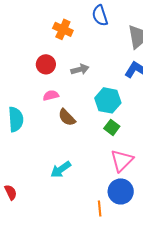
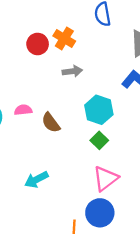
orange cross: (63, 29) -> (64, 39), moved
red circle: (46, 64) -> (38, 44), moved
pink semicircle: (51, 95) -> (23, 110), moved

